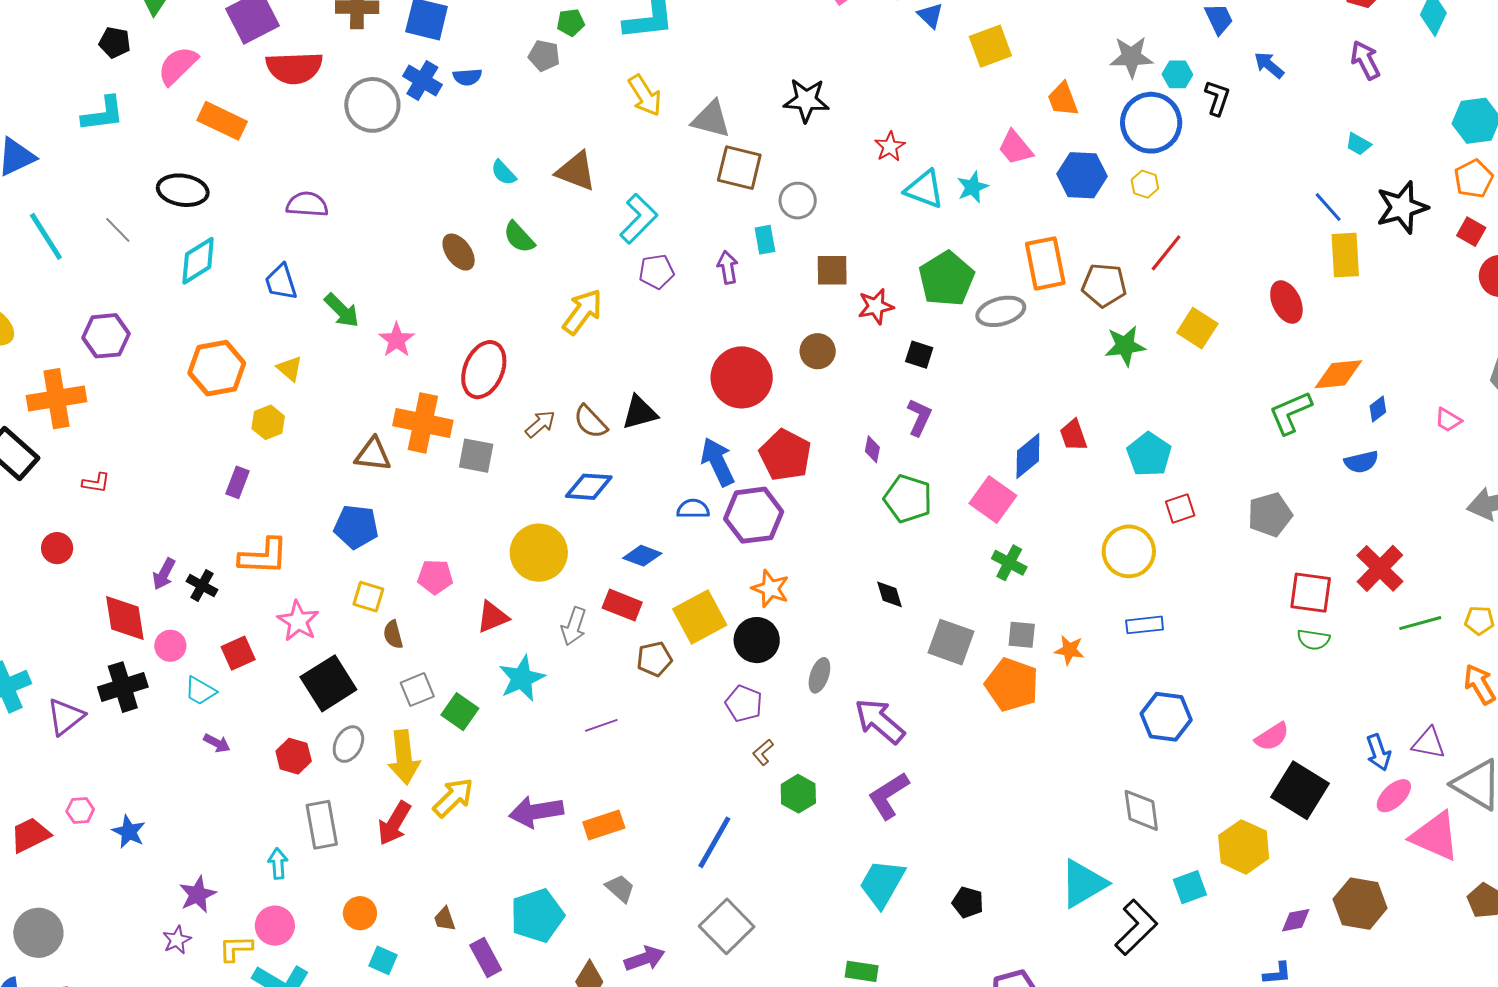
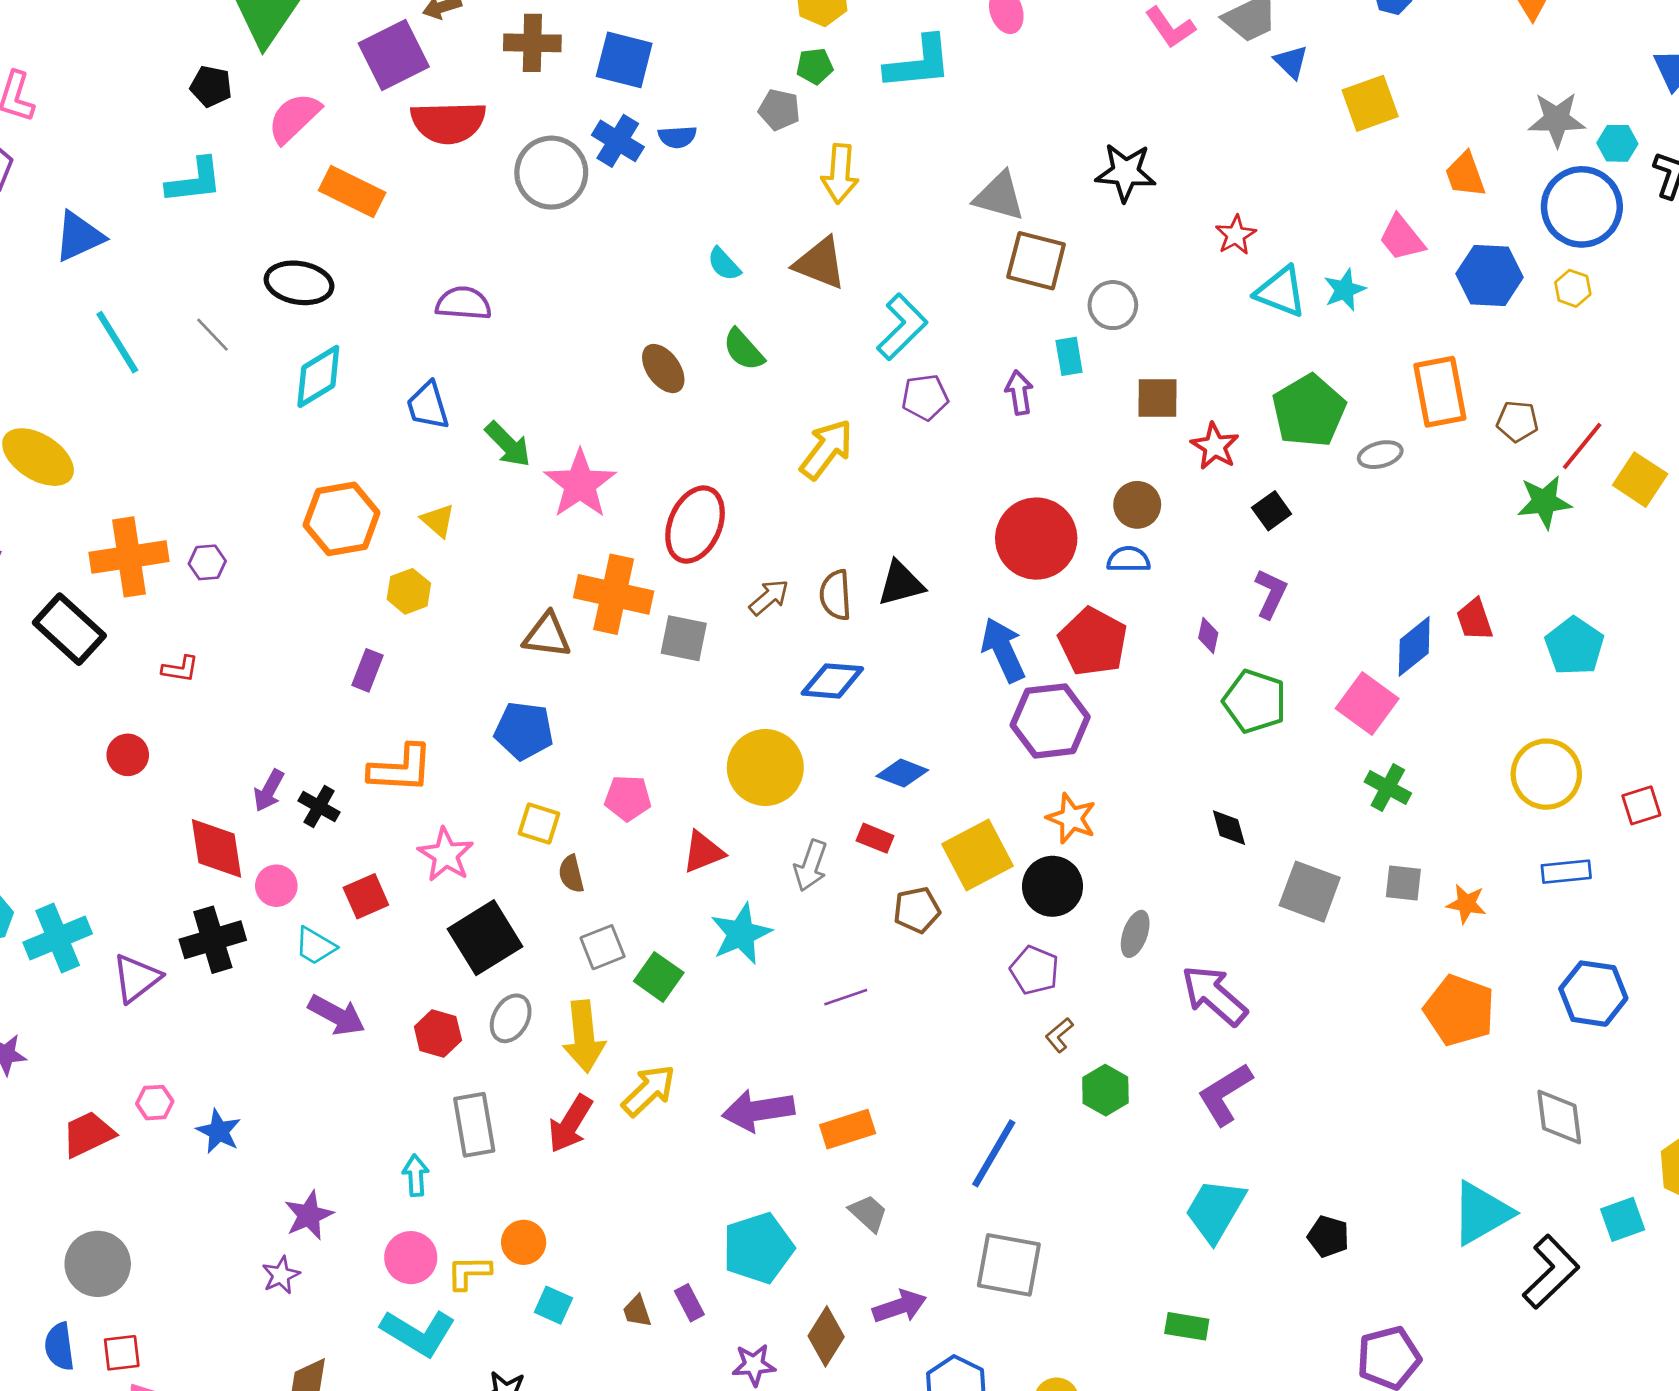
yellow arrow: (645, 95) -> (840, 174), moved, turned 36
red line: (1166, 253) -> (1582, 446), moved
brown pentagon: (1104, 285) -> (1517, 421), size x0.7
red star: (876, 306) -> (1215, 446), turned -30
gray ellipse: (1001, 311) -> (1380, 455), size x0.7
purple hexagon: (106, 336) -> (207, 562), moved, size x0.6
pink star: (397, 340) -> (580, 484), size x1.5
black square: (919, 355) -> (1272, 511), turned 36
brown semicircle: (590, 422) -> (835, 595), turned 39
blue semicircle: (693, 509) -> (1129, 559), moved
red square: (1180, 509) -> (1641, 805), moved
red rectangle: (622, 605) -> (875, 838), size x0.7
orange pentagon: (1012, 685) -> (1459, 1010), moved
purple arrow: (217, 743) -> (337, 1015), size x1.6
brown trapezoid: (445, 919) -> (637, 1311), moved
gray square: (727, 926) -> (1009, 1265), turned -36
yellow L-shape: (236, 948) -> (469, 1272), moved
purple rectangle: (486, 957) -> (689, 1303), size x0.7

